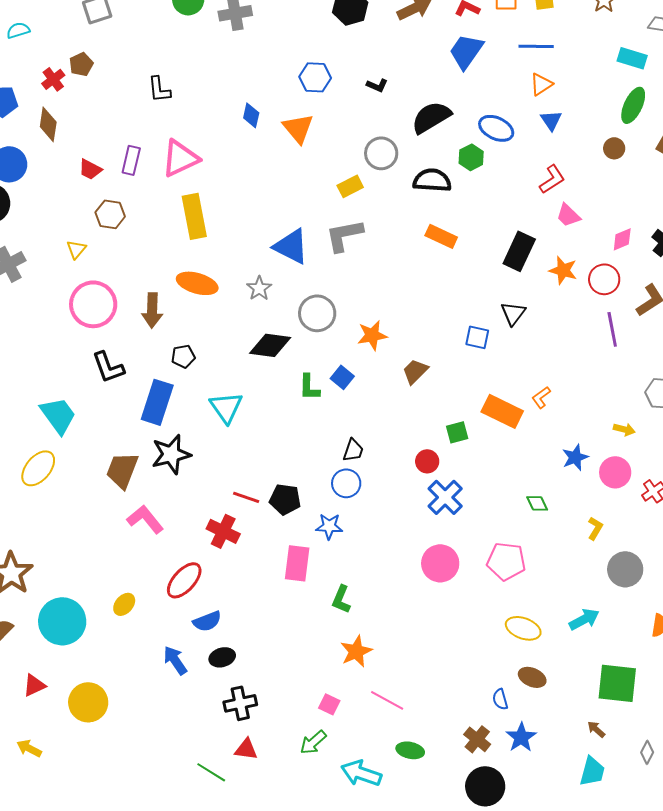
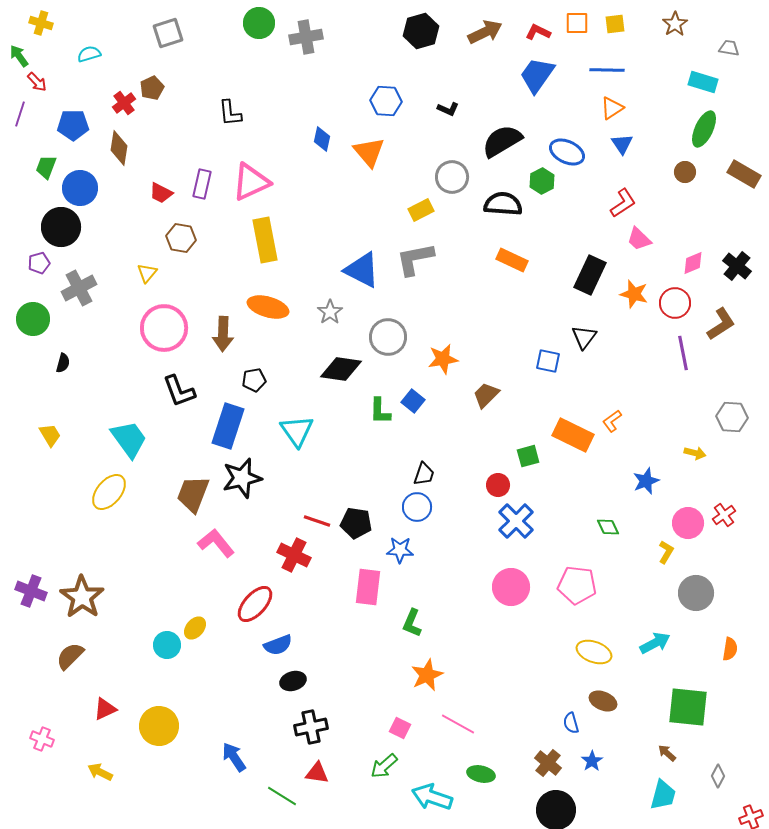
pink circle: (615, 472) -> (688, 523), moved
cyan circle: (62, 621) -> (167, 645), moved, size x0.6
blue arrow: (175, 660) -> (234, 757), moved
blue star: (521, 737) -> (592, 761), size x0.7

